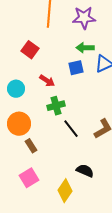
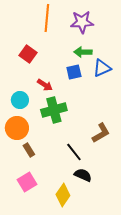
cyan circle: (16, 89) -> (20, 100), moved
green cross: (56, 106) -> (54, 110), size x1.4
black line: (71, 129) -> (74, 152), moved

